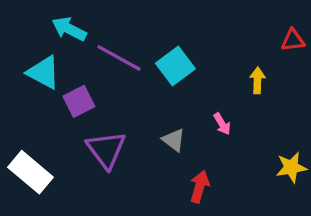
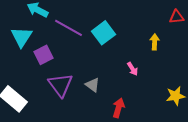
cyan triangle: (43, 72) -> (22, 37), turned 35
gray triangle: (174, 140) -> (93, 85), moved

